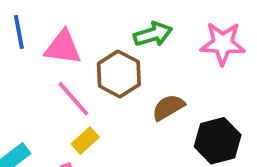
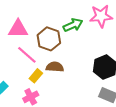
green arrow: (153, 34) -> (73, 25), moved
brown semicircle: (168, 107) -> (55, 67), moved, turned 42

